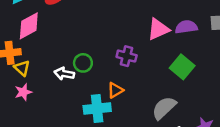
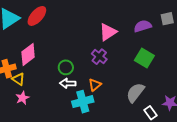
pink diamond: (29, 26) -> (28, 55), moved
pink triangle: (158, 29) -> (108, 32), moved
purple cross: (127, 56) -> (99, 57), turned 35
white arrow: (64, 74) -> (68, 83), moved

